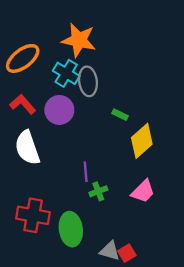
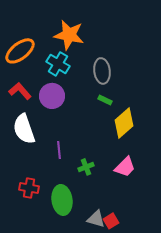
gray ellipse: (88, 81) -> (102, 71), moved
purple line: (86, 172) -> (59, 150), moved
red cross: (33, 215) -> (29, 188), size x0.7

